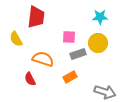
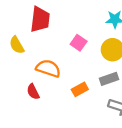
pink square: (69, 37) -> (79, 43), turned 32
gray rectangle: (78, 54) -> (109, 79), moved

